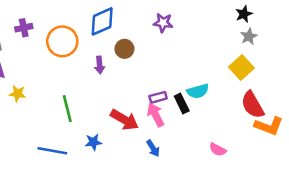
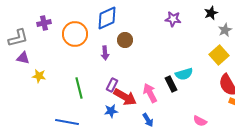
black star: (244, 14) -> (211, 13), moved
purple star: (163, 23) -> (173, 19), moved
purple rectangle: (158, 97) -> (112, 85), moved, turned -48
blue star: (93, 142) -> (111, 111), moved

